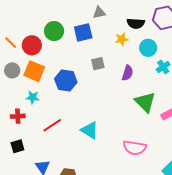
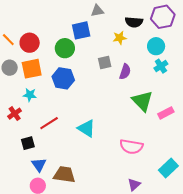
green circle: (54, 31) -> (65, 48), moved
cyan circle: (148, 48) -> (156, 46), moved
gray square: (98, 64) -> (105, 62), moved
orange square: (34, 71) -> (32, 69), turned -35
red cross: (18, 116) -> (15, 114), turned -32
black square: (17, 146) -> (28, 143), moved

